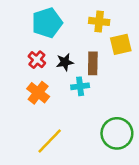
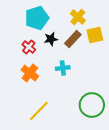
yellow cross: (99, 21) -> (78, 17), turned 35
black star: (65, 62) -> (51, 39), moved
brown rectangle: (93, 63) -> (73, 39), moved, turned 42

